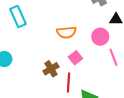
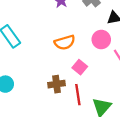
brown cross: (51, 69) -> (57, 84), turned 35

